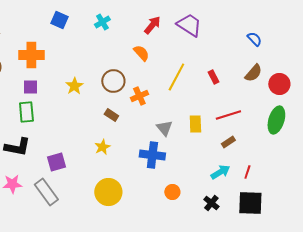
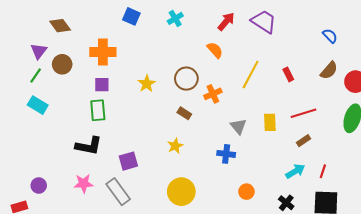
blue cross: (152, 155) -> (226, 154), size x0.7

